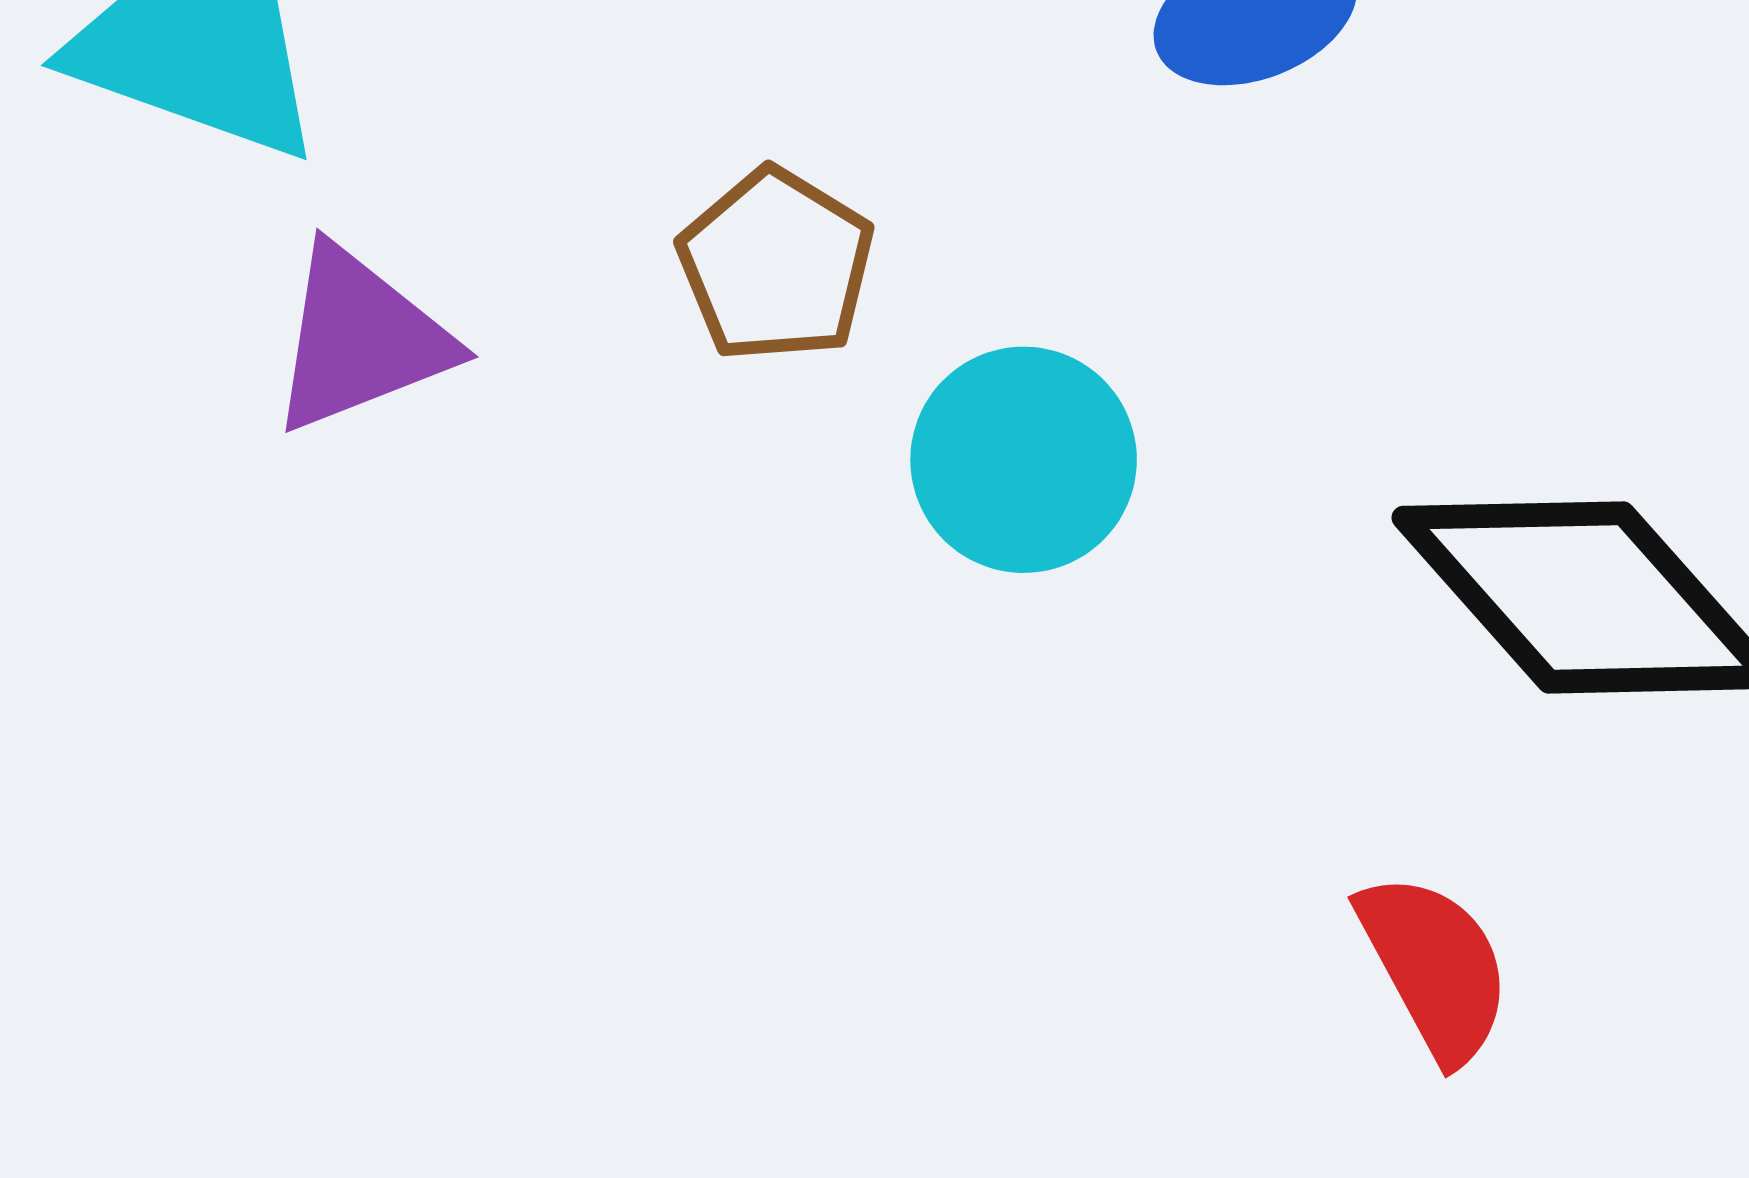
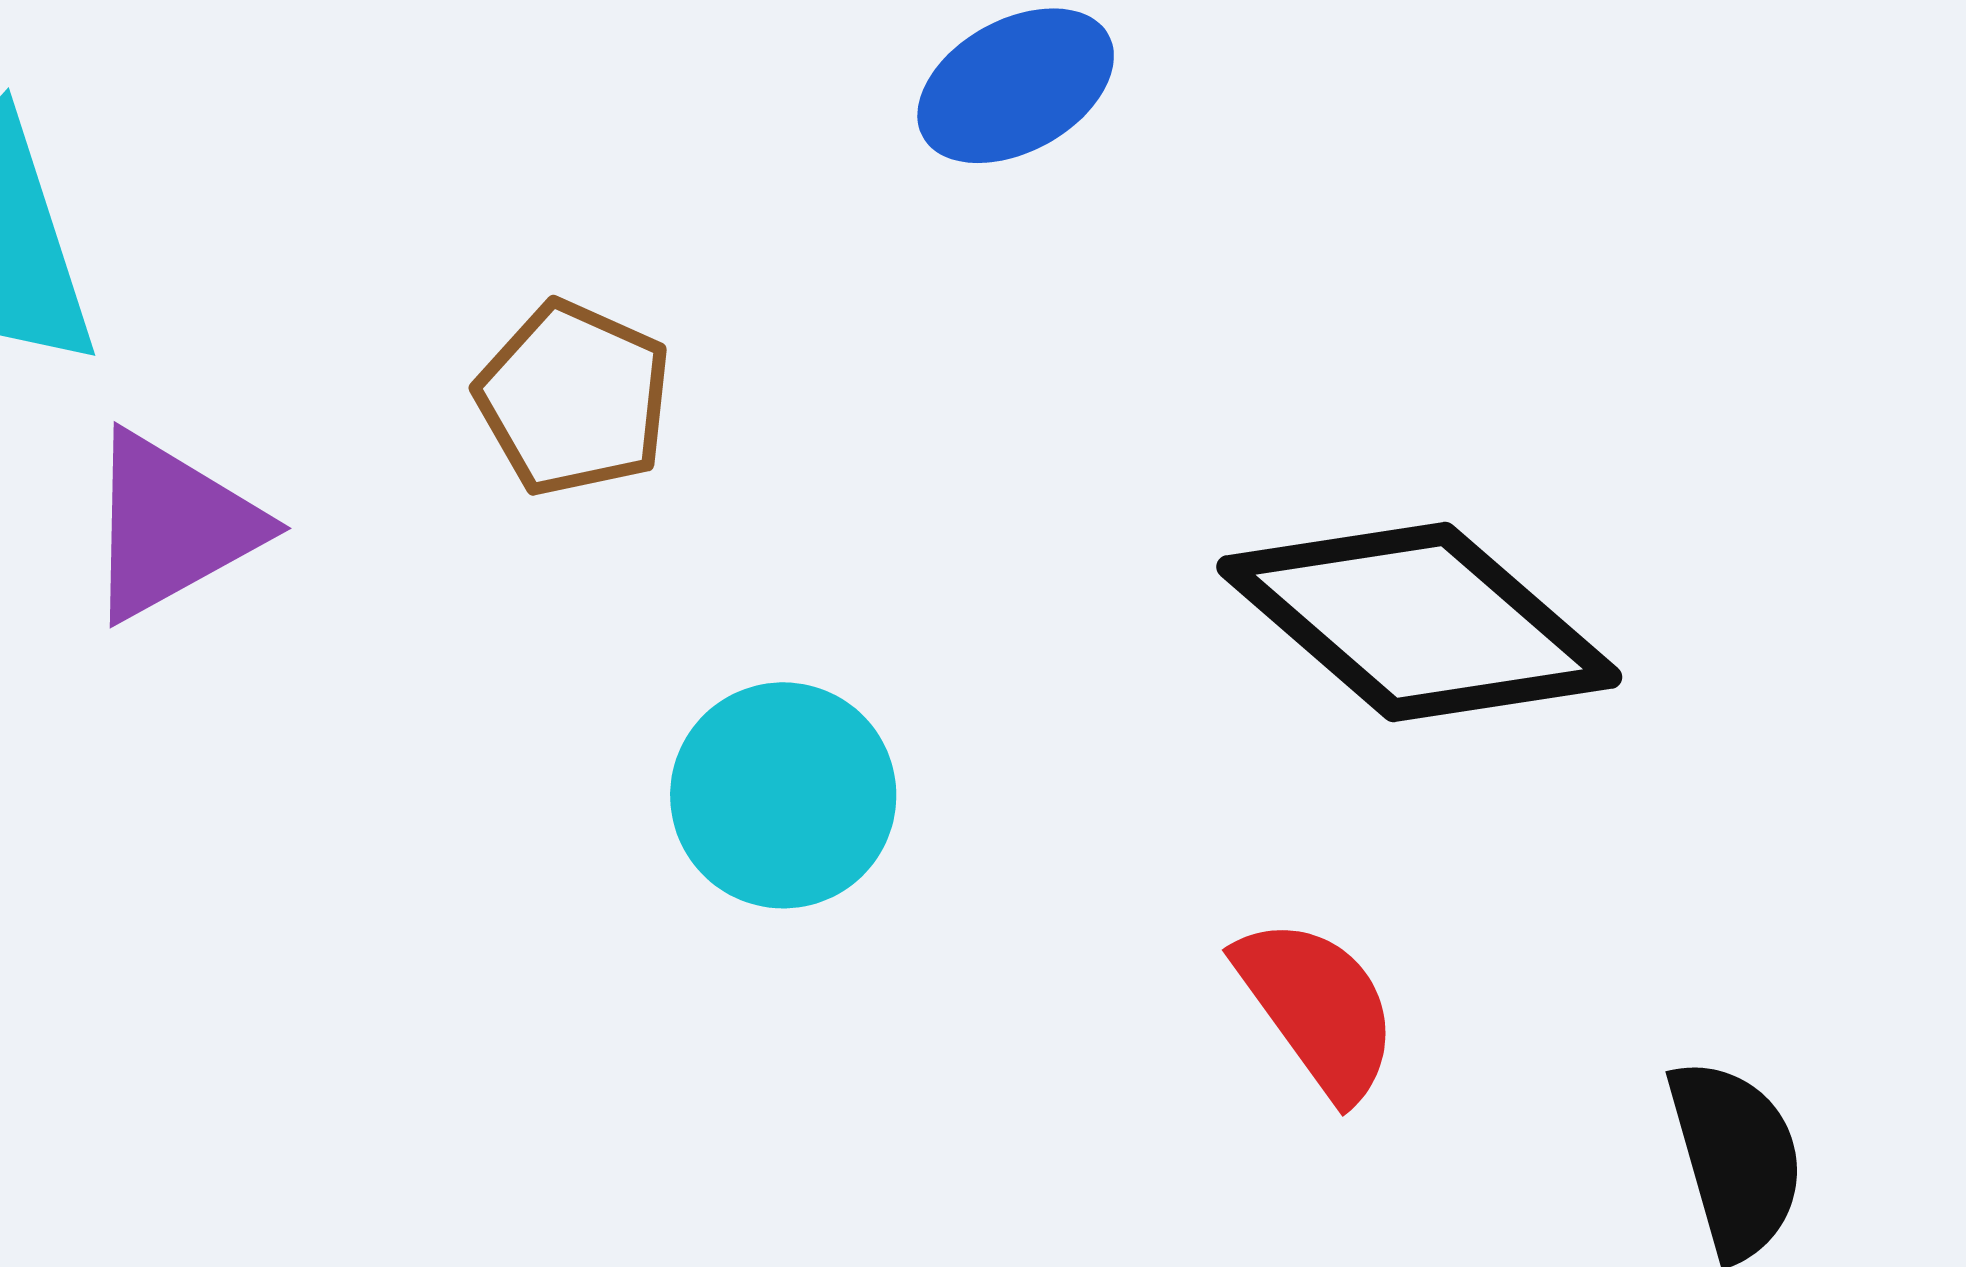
cyan circle: (1024, 460) -> (783, 795), moved

